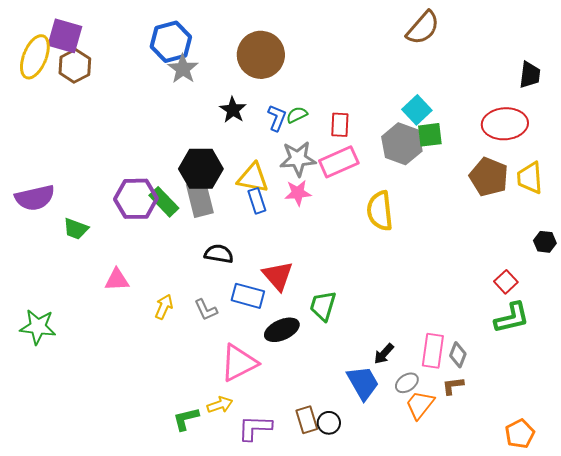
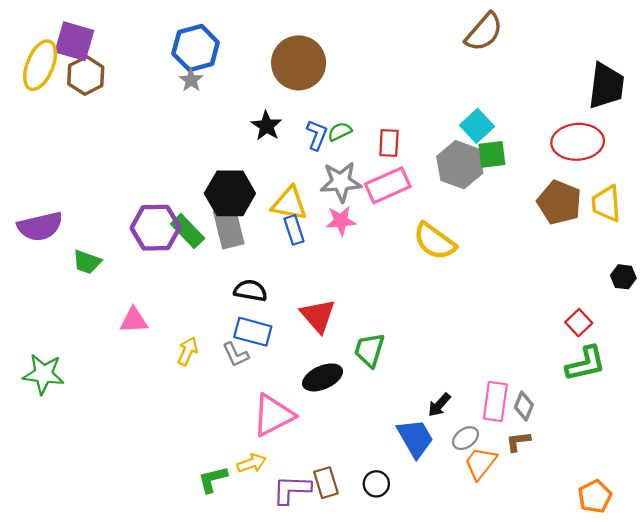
gray star: (183, 69) -> (191, 80), moved, size x0.7
black trapezoid: (530, 75) -> (606, 86), size x1.5
yellow semicircle: (380, 211) -> (435, 241), turned -48
blue rectangle: (248, 296) -> (253, 332), moved
brown rectangle: (307, 420) -> (326, 483), moved

